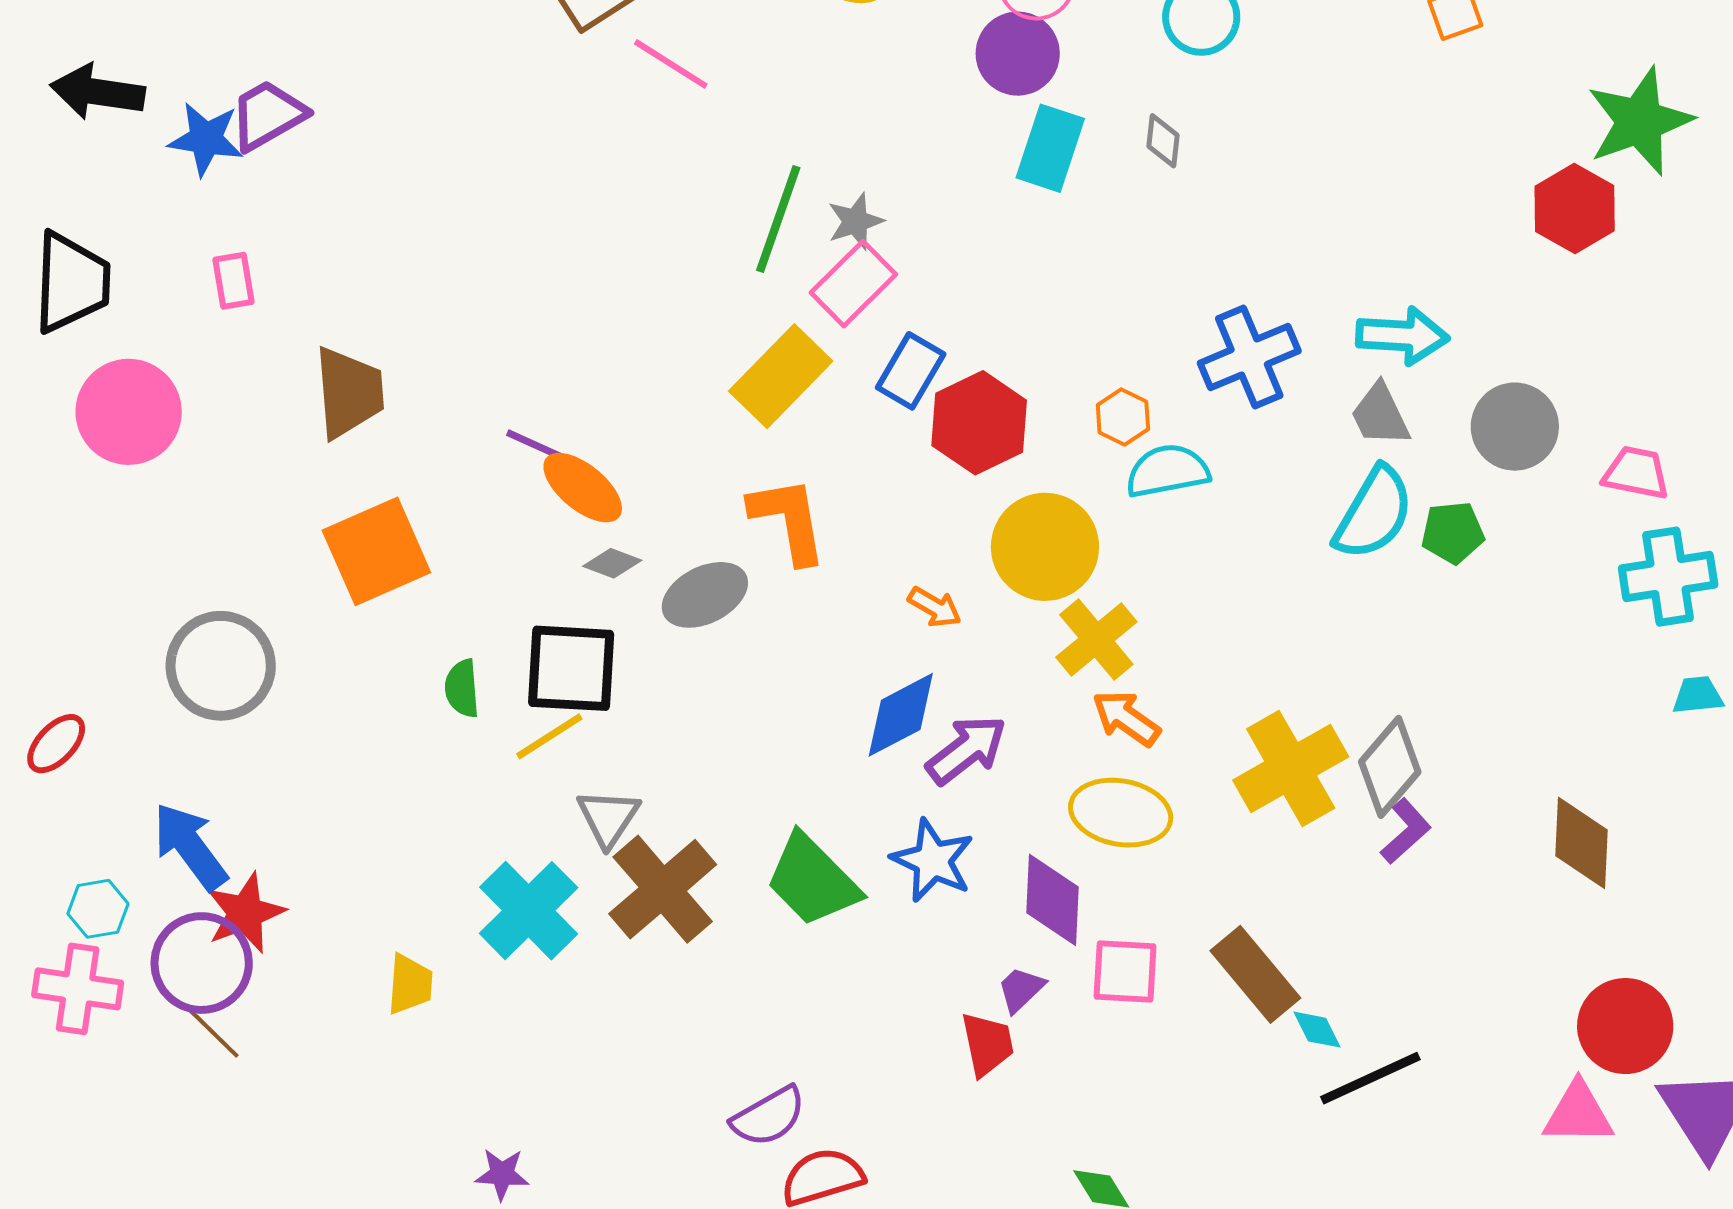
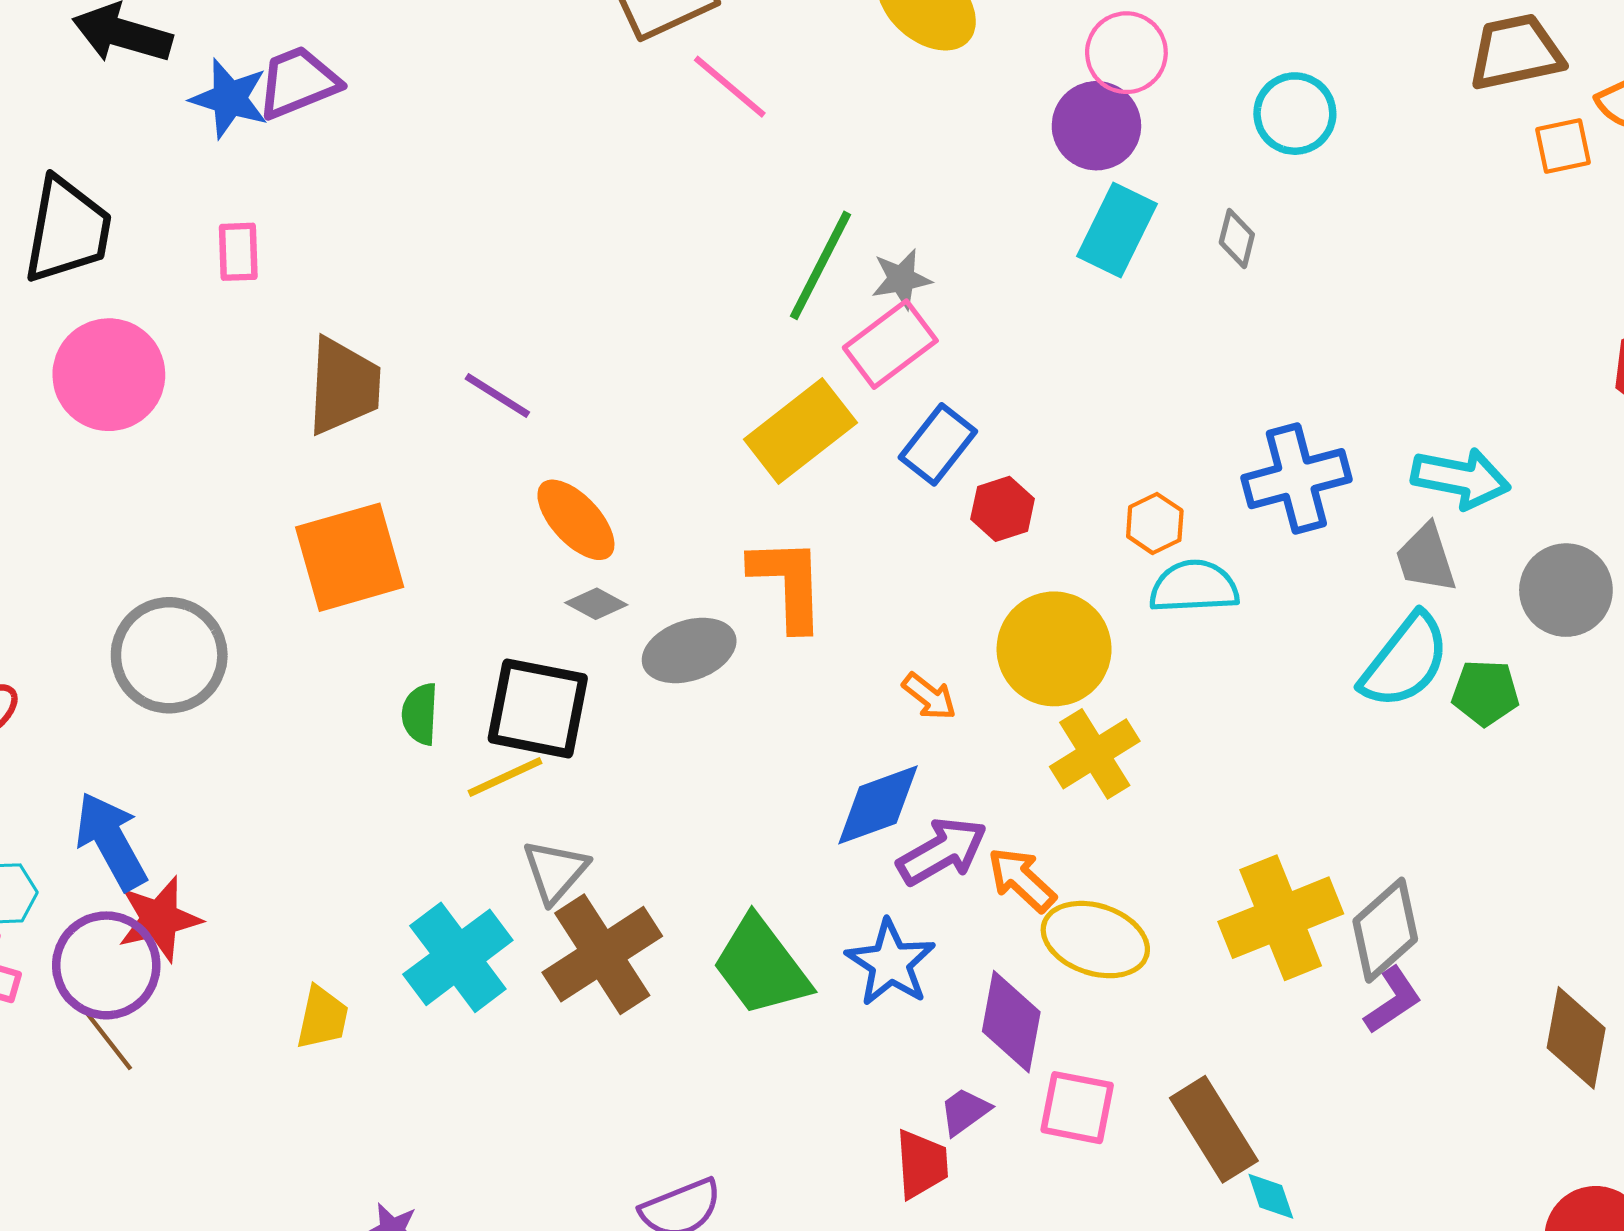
red hexagon: (979, 423) -> (1003, 509), size x0.6
purple line: (539, 447) -> (497, 395), moved
orange arrow: (1126, 718) -> (1022, 880), moved

